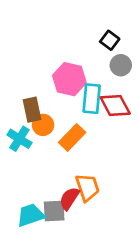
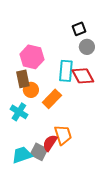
black square: (110, 40) -> (79, 29), turned 32
pink hexagon: (69, 79) -> (32, 57), moved
cyan cross: (19, 139) -> (19, 112), moved
gray square: (54, 211) -> (39, 152), turned 30

